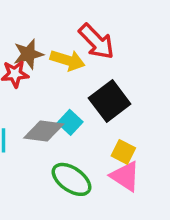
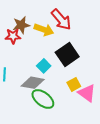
gray diamond: (44, 131) -> (33, 83), moved
yellow square: (123, 152) -> (74, 84), turned 32
pink triangle: (125, 176) -> (87, 93), moved

